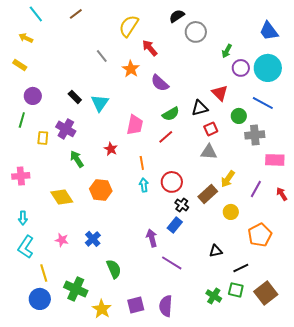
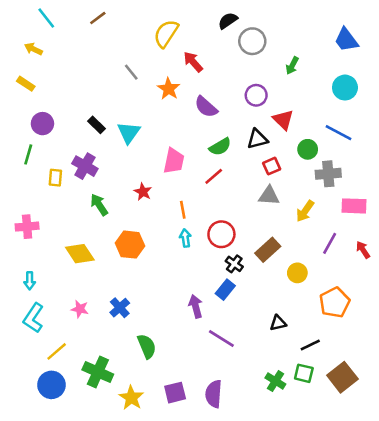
purple circle: (241, 68) -> (256, 95), moved
cyan circle: (268, 68) -> (345, 88), size x0.7
yellow arrow: (228, 179) -> (305, 211), moved
yellow line: (44, 273) -> (57, 351), turned 66

